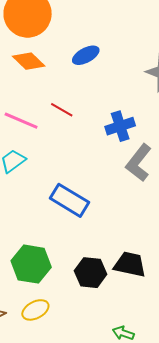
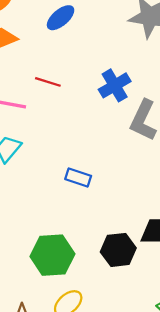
blue rectangle: (69, 200) -> (78, 177), size x0.6

